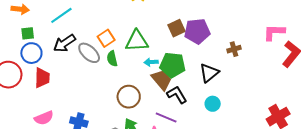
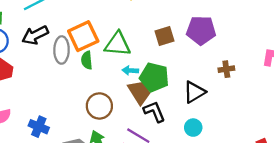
purple pentagon: (197, 31) -> (201, 30), moved
orange square: (106, 38) -> (83, 36), size x1.5
gray ellipse: (89, 53) -> (62, 50), turned 40

